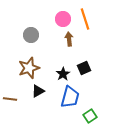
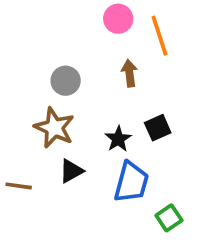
pink circle: (63, 19) -> (118, 19), moved
gray circle: (31, 35) -> (66, 81), moved
brown star: (29, 68) -> (54, 128), turned -30

